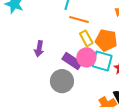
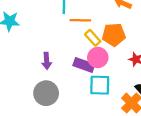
cyan square: (102, 61) -> (100, 85), moved
gray circle: (62, 81) -> (46, 93), moved

